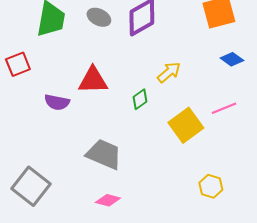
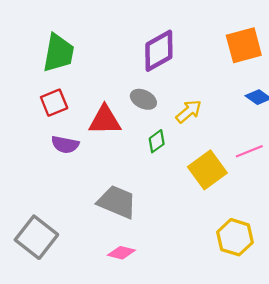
gray ellipse: (99, 17) -> (143, 99), moved
red square: (18, 64) -> (54, 103), moved
yellow hexagon: (211, 186) -> (235, 237), size x1.4

